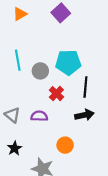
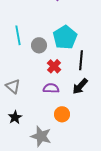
cyan pentagon: (68, 62) -> (65, 37), turned -30
black arrow: (84, 115) -> (80, 86), turned 144
purple semicircle: (39, 116) -> (51, 88), moved

